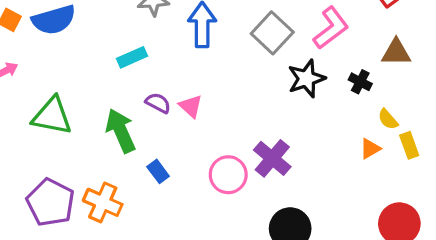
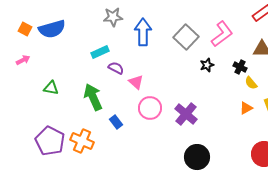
black star: (306, 79) -> (207, 65), size x0.6
purple semicircle: (158, 103) -> (116, 68), moved
green triangle: (52, 116) -> (51, 88), size x0.6
yellow semicircle: (388, 119) -> (251, 83), moved
pink circle: (228, 175) -> (150, 108), moved

